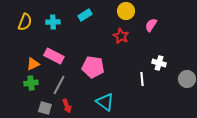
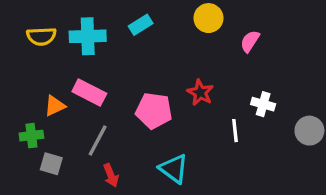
yellow semicircle: (25, 22) -> (41, 36), turned 66
cyan cross: (53, 22) -> (88, 36), size x1.5
red star: (121, 36) -> (200, 93), moved
green cross: (31, 83) -> (31, 136), moved
gray square: (45, 108) -> (51, 164), moved

